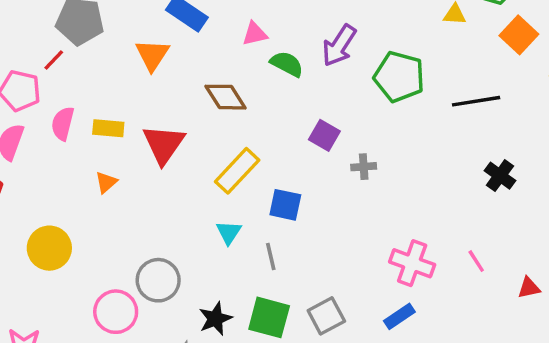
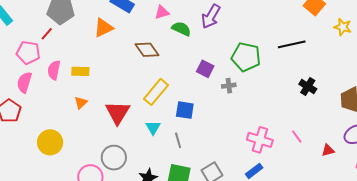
orange triangle: (152, 55) -> (103, 28), turned 35
green pentagon: (399, 77) -> (246, 57), moved
red triangle: (164, 144) -> (118, 113), moved

